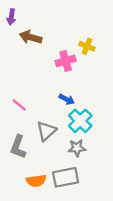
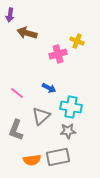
blue arrow: (67, 99) -> (49, 88), moved
cyan cross: (80, 121) -> (71, 107), turned -35

